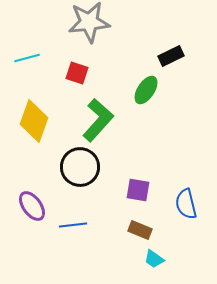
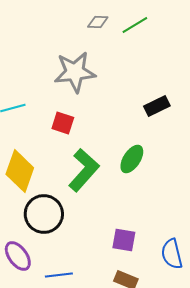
green ellipse: (146, 90) -> (132, 159), moved
black circle: (80, 167) -> (44, 214), moved

